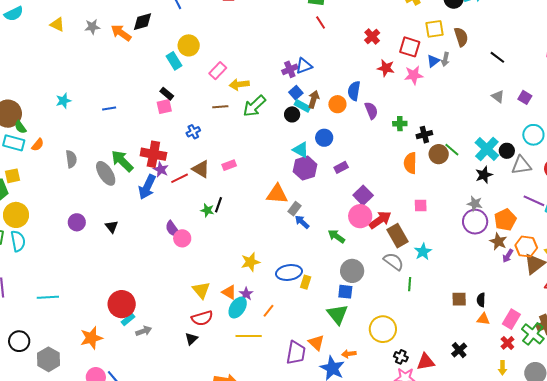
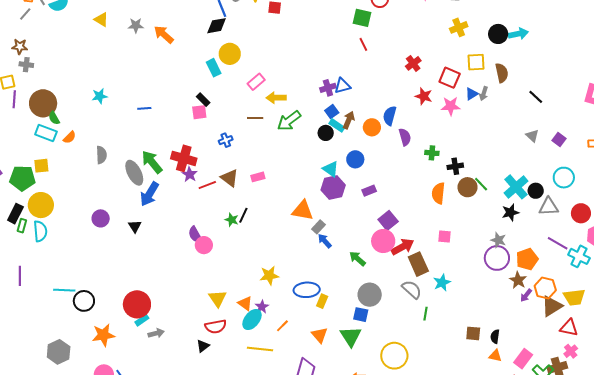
black diamond: (143, 22) -> (217, 26), moved
blue arrow: (147, 187) -> (149, 194), moved
black circle: (19, 341) -> (84, 301), moved
orange triangle: (316, 343) -> (319, 335), moved

